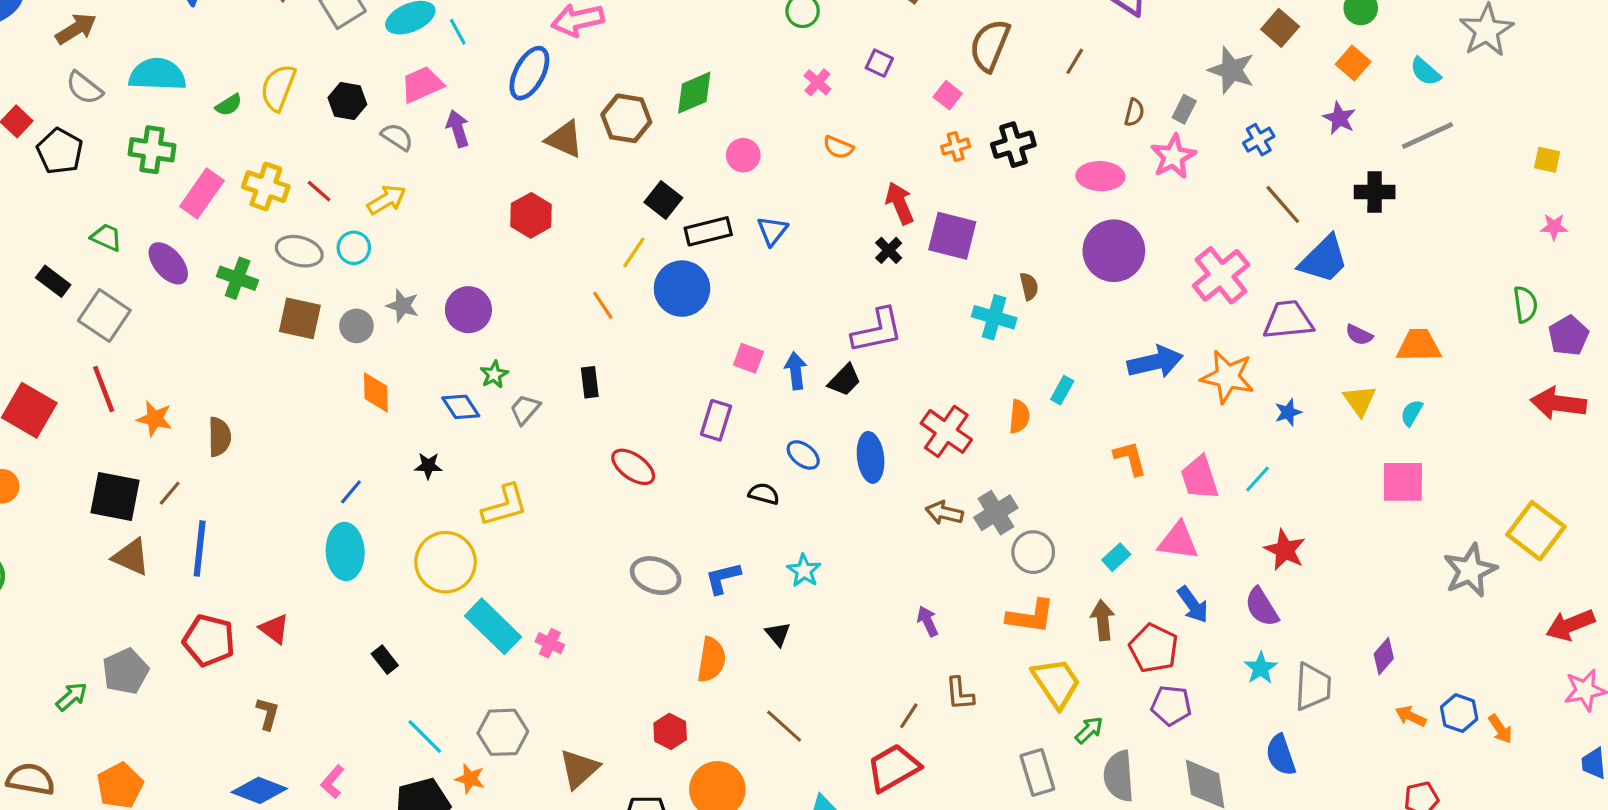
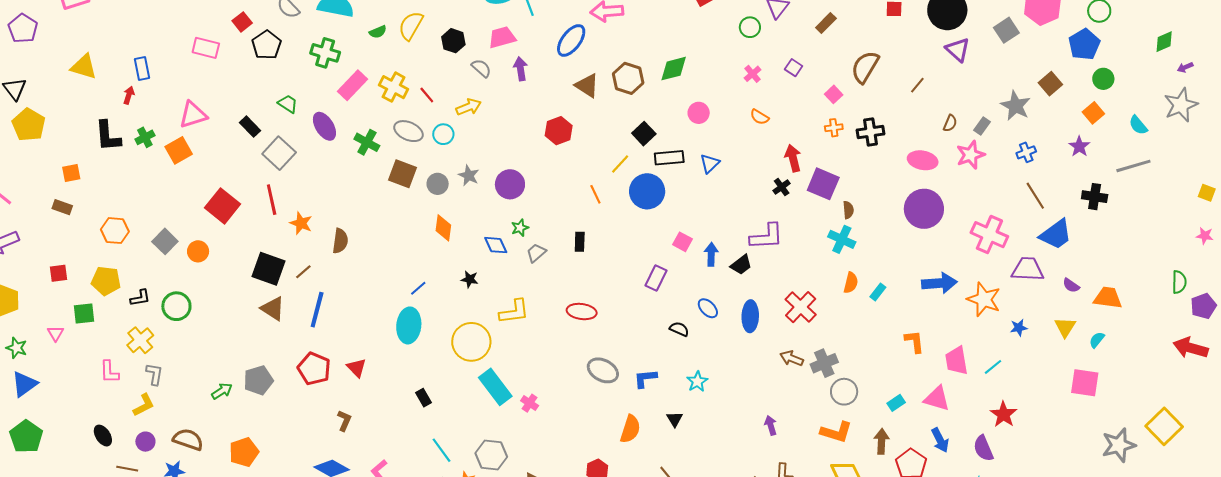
pink cross: (1221, 275) -> (989, 235), turned -36
brown semicircle: (1029, 286) -> (848, 210), moved
orange semicircle: (1019, 416) -> (851, 283), moved
red ellipse: (633, 467) -> (582, 312), moved, turned -36

